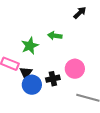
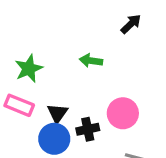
green star: (30, 46) -> (29, 69), moved
black triangle: (26, 73) -> (57, 113), moved

